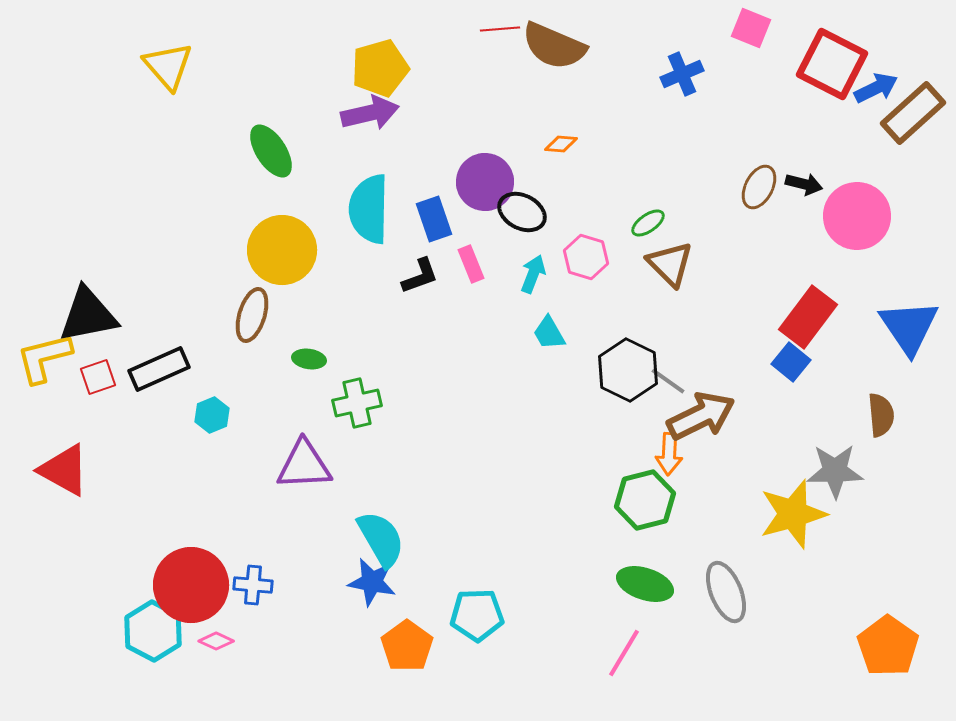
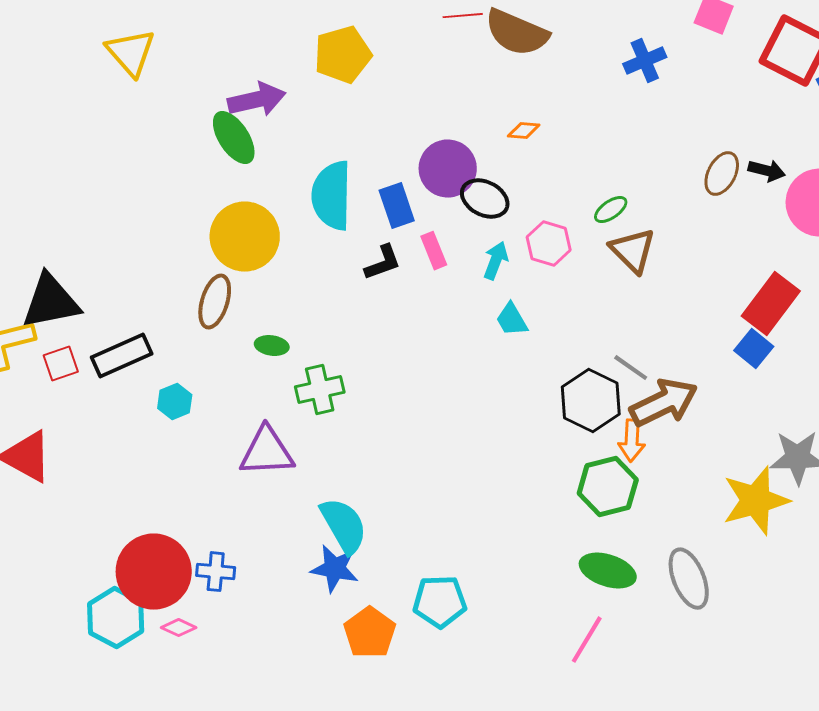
purple arrow: (370, 113) -> (257, 100), moved
black hexagon: (628, 370) -> (591, 401), moved

